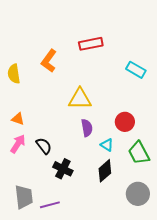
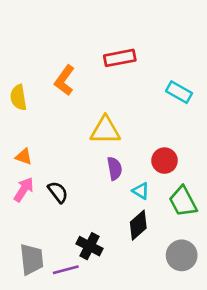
black cross: (63, 169) -> (89, 246), moved

